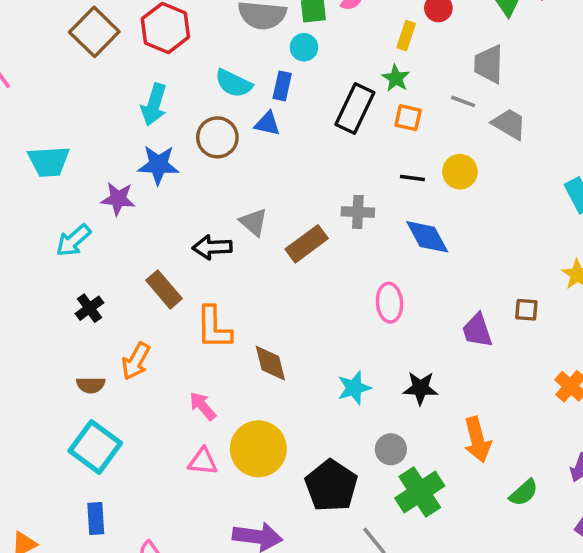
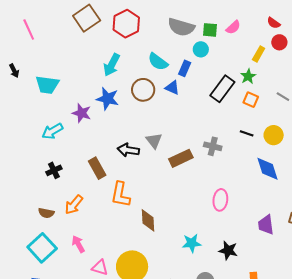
blue diamond: (427, 237) -> (267, 169), moved
pink arrow: (203, 406) -> (78, 244), moved

